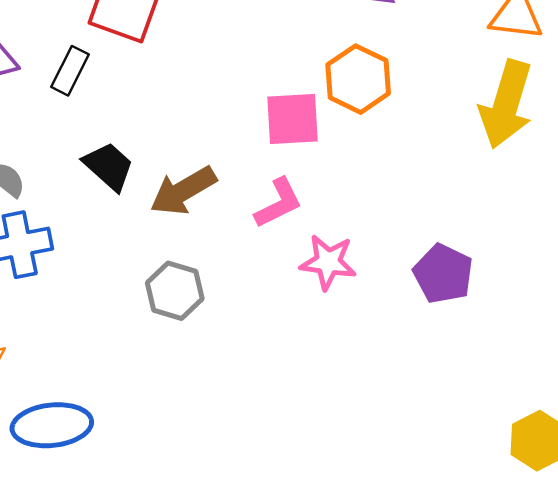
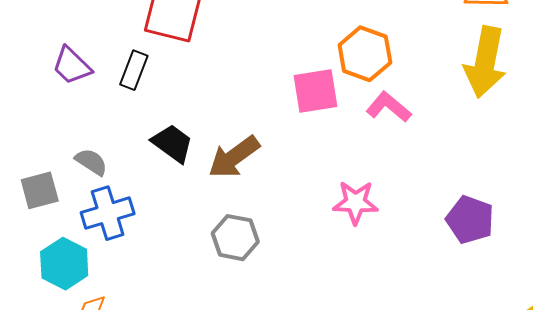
pink L-shape: (278, 203) -> (389, 107), moved, turned -108
purple pentagon: (443, 274) -> (470, 220), moved

